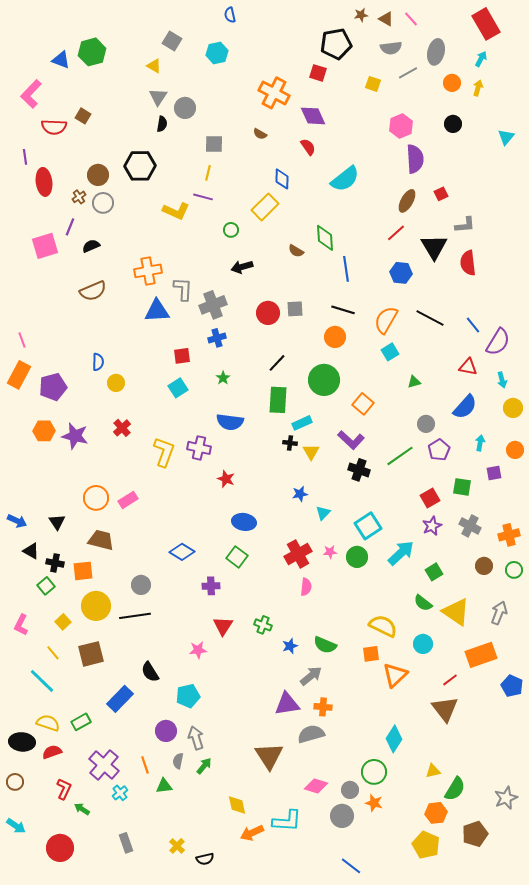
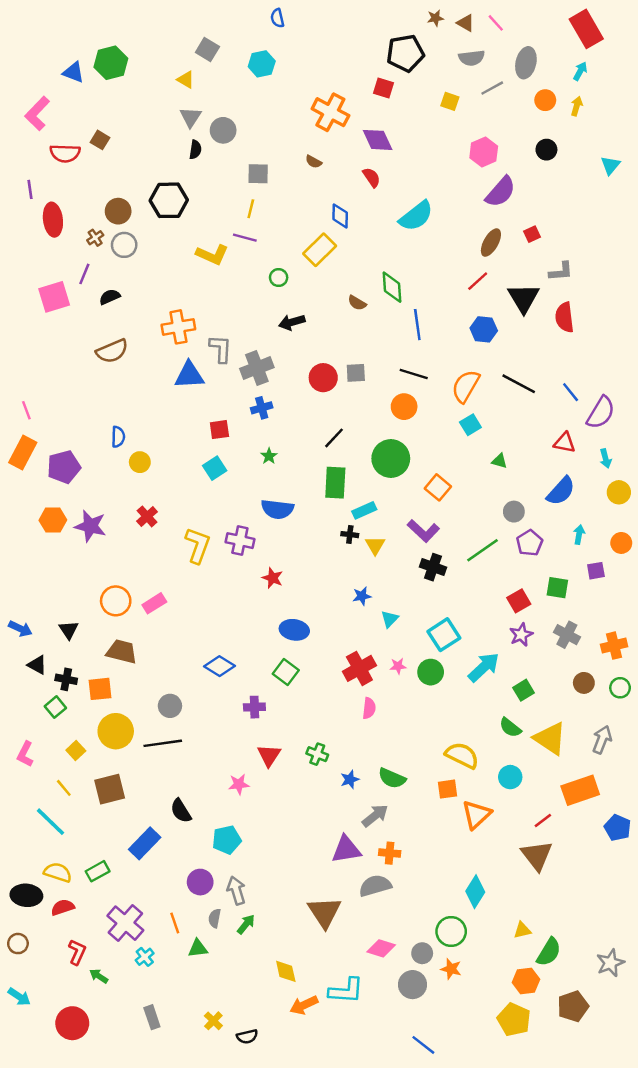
purple semicircle: (415, 159) -> (501, 192), turned 44
green triangle: (414, 382) -> (499, 461), turned 32

